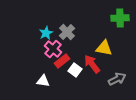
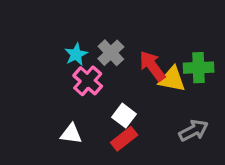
green cross: (120, 18) -> (199, 68), moved
red rectangle: (62, 61) -> (124, 139), moved
red arrow: (92, 64) -> (152, 66), moved

